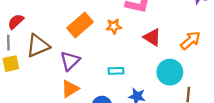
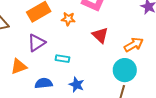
purple triangle: (70, 61) -> (36, 43), moved
cyan circle: (170, 72) -> (125, 70), moved

